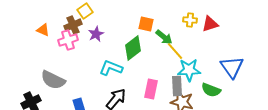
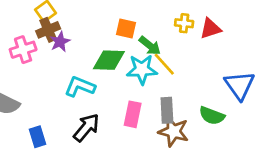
brown cross: (73, 25) -> (48, 30), moved
green diamond: (133, 48) -> (109, 60), turned 40
cyan star: (189, 70) -> (142, 69), moved

